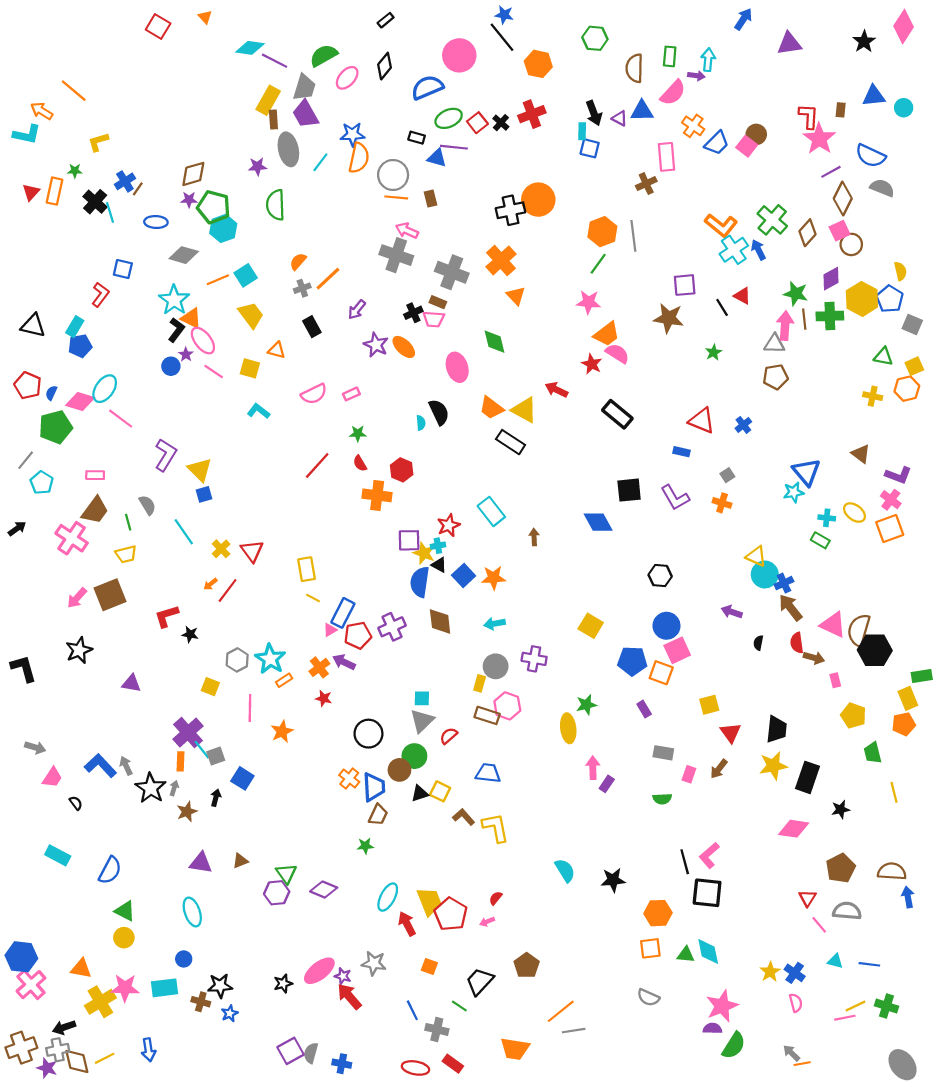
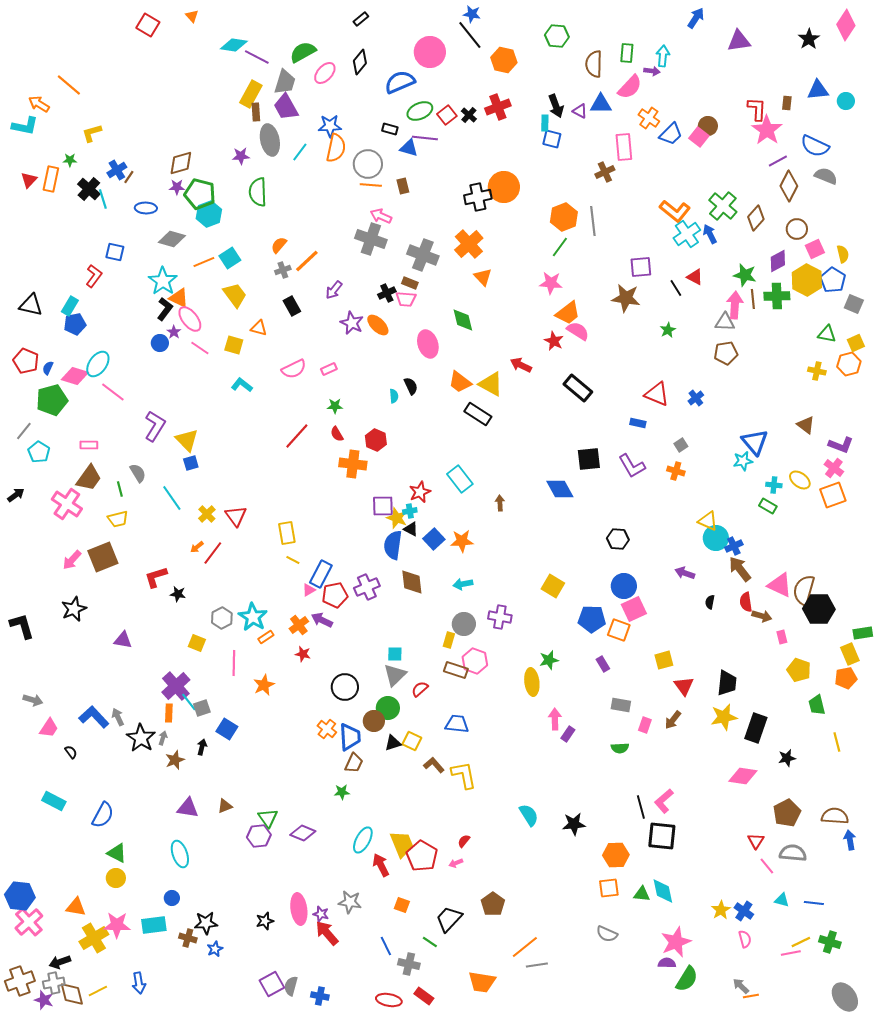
pink square: (840, 231) -> (815, 249), moved
black semicircle: (439, 412) -> (411, 386), size x0.7
pink ellipse: (319, 971) -> (299, 909), turned -60

